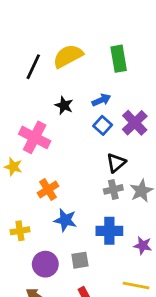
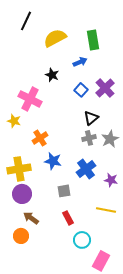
black line: (33, 67) -> (26, 21), moved
blue arrow: (101, 100) -> (80, 62), moved
yellow cross: (20, 231) -> (19, 169), size x1.6
blue cross: (109, 231) -> (86, 169), turned -36
purple circle: (45, 264) -> (22, 194), moved

